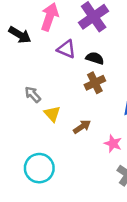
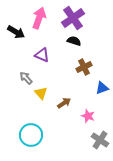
purple triangle: (66, 49) -> (42, 55), moved
black semicircle: (95, 58) -> (74, 41), moved
brown cross: (95, 83) -> (84, 67), moved

